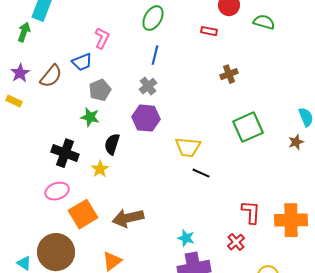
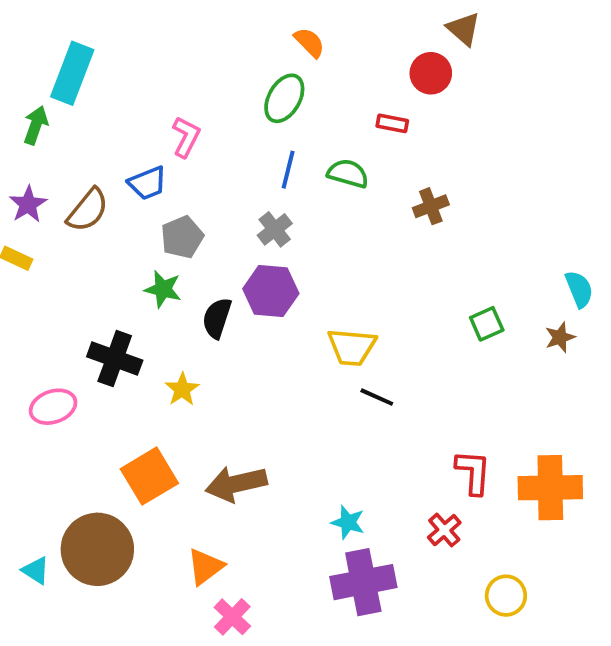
green semicircle: (264, 22) -> (348, 173), moved
green square: (248, 127) -> (487, 324), moved, size x0.6
black semicircle: (112, 144) -> (217, 318), moved
pink ellipse: (57, 191) -> (53, 407), moved

